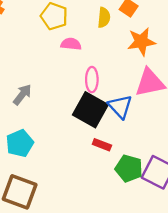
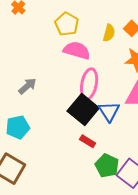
pink semicircle: (71, 44) -> (77, 50), size x1.5
pink ellipse: (92, 80) -> (89, 84), size x1.4

